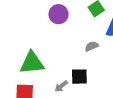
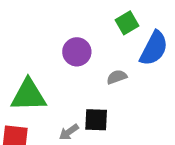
purple circle: (59, 14) -> (77, 52), moved

